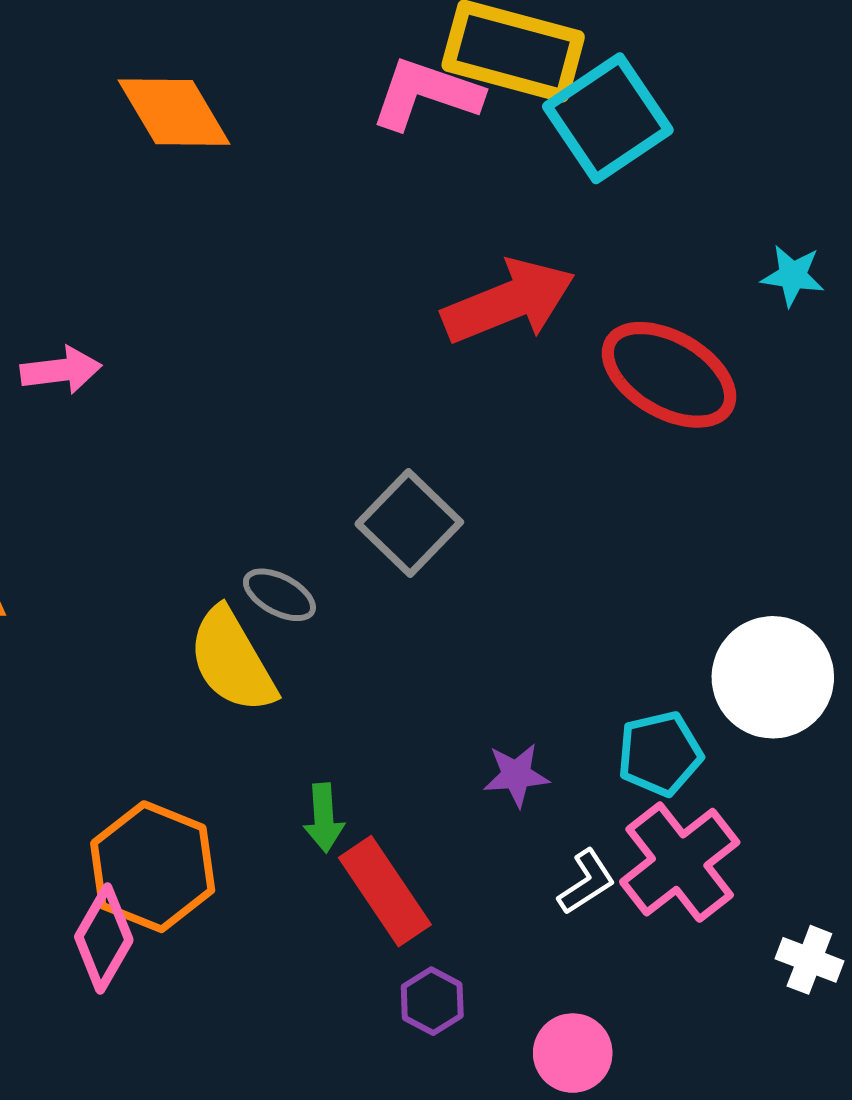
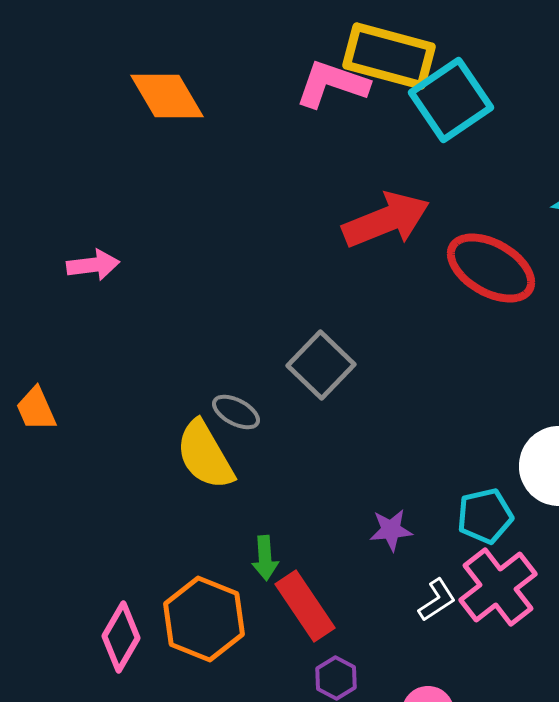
orange hexagon: (153, 867) -> (204, 619), moved

